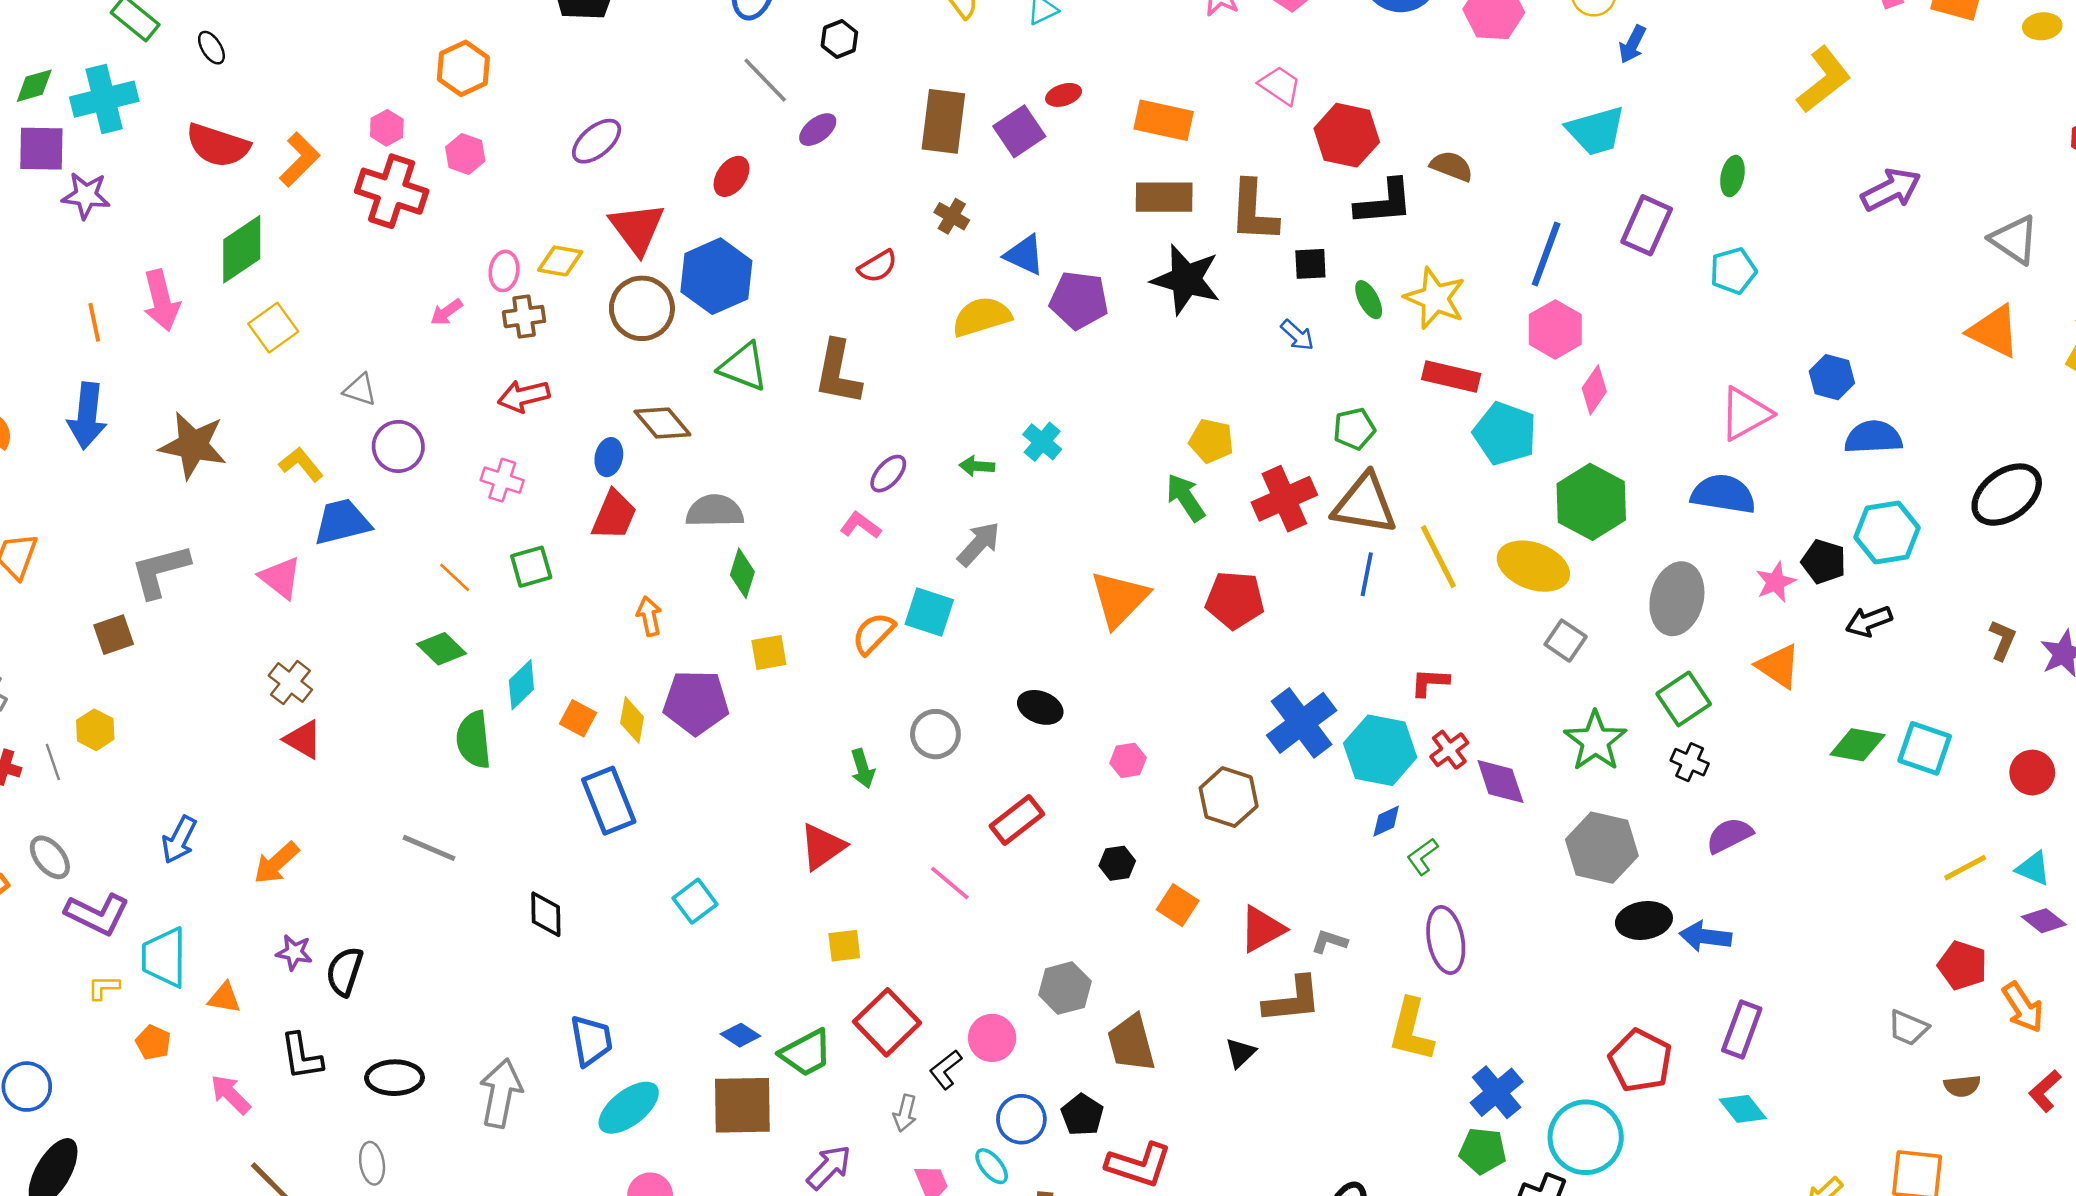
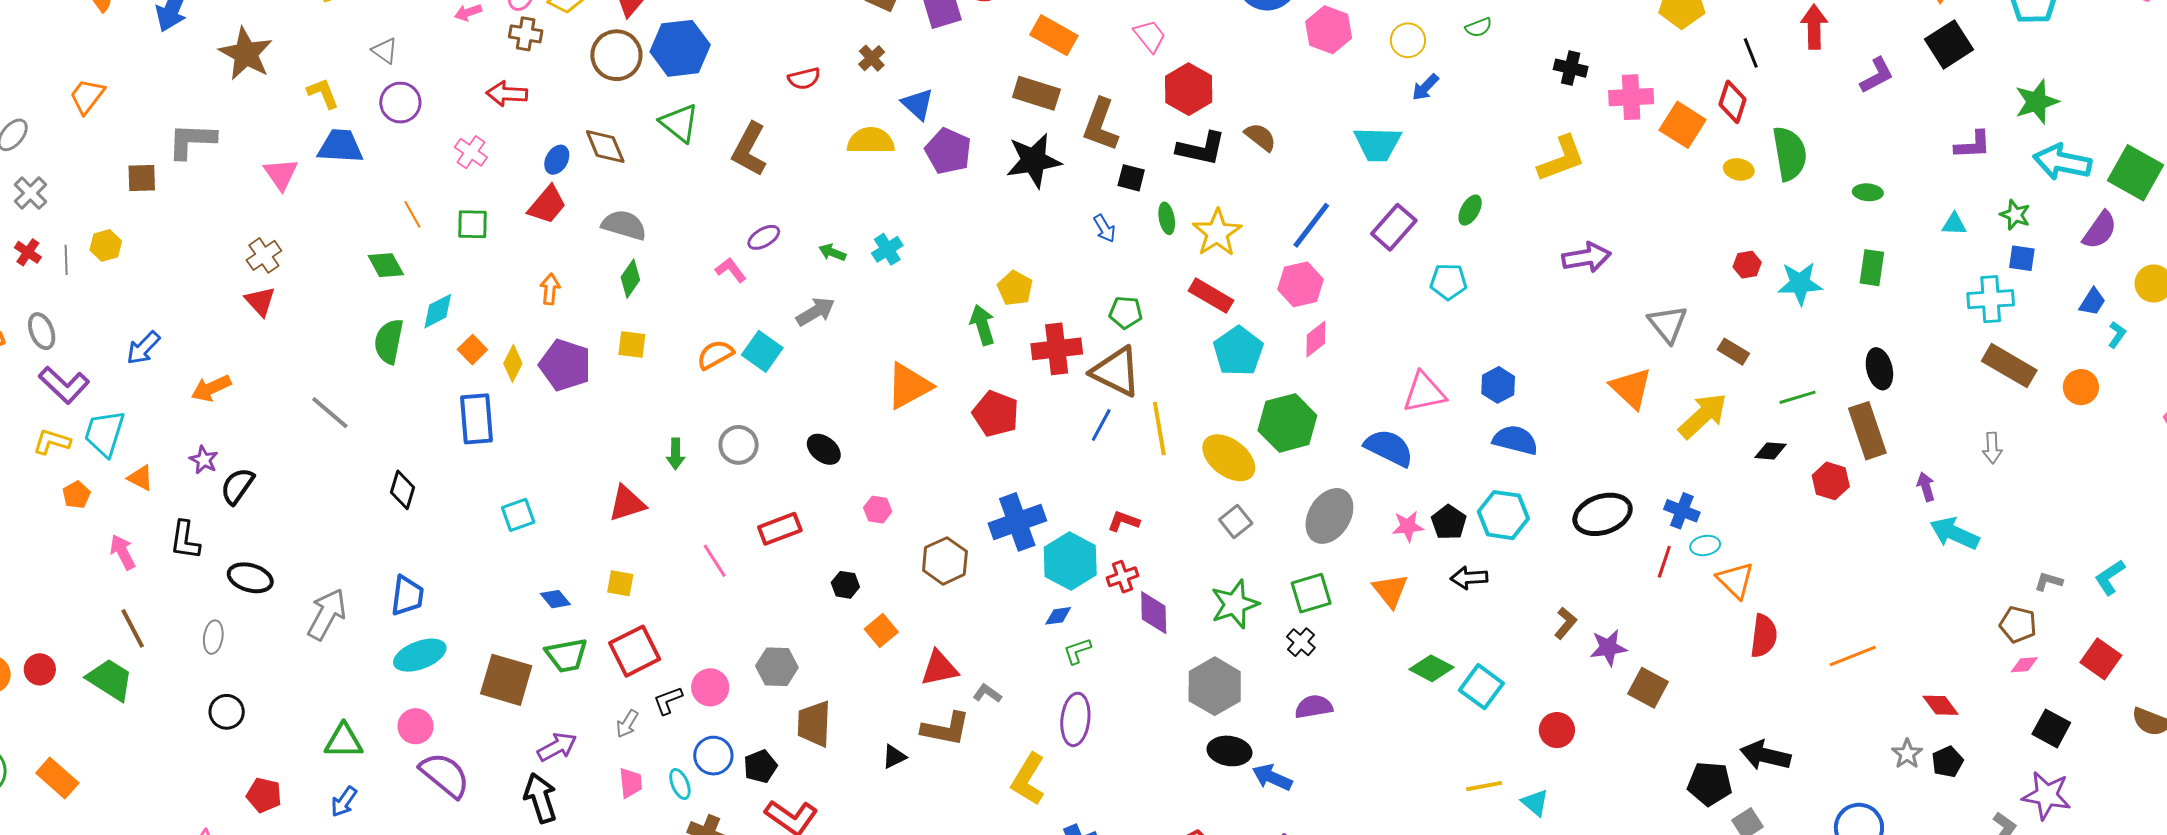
black star: (1186, 280) -> (1034, 161), turned 30
yellow L-shape: (104, 987) -> (52, 442), size x1.4
blue diamond: (740, 1035) -> (555, 599), moved

